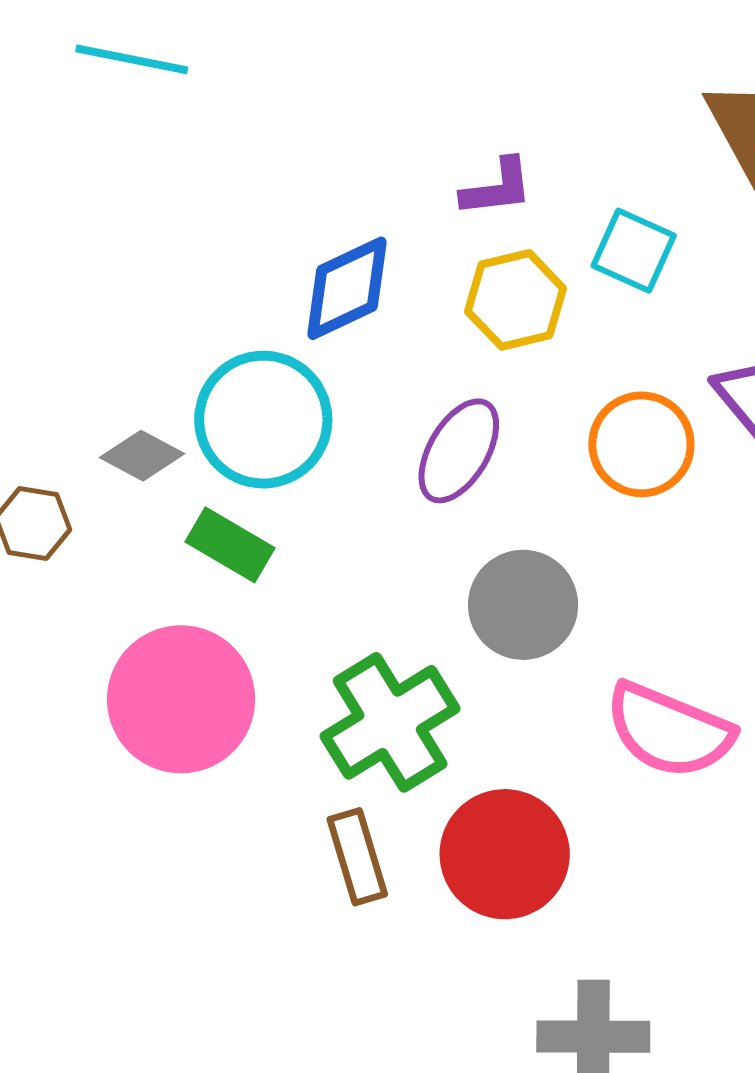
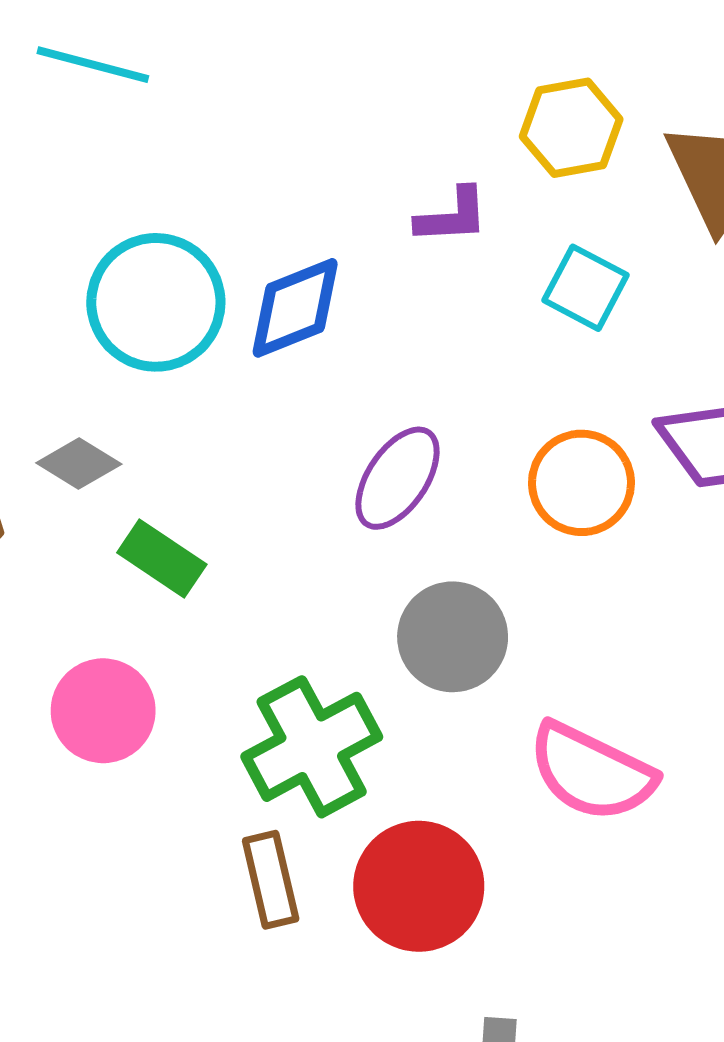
yellow hexagon: (516, 300) -> (571, 128), moved
cyan circle: (263, 420) -> (156, 302), moved
pink circle: (181, 699) -> (103, 711), size x0.7

